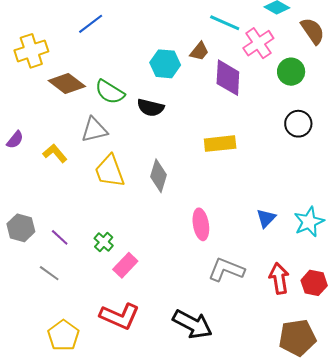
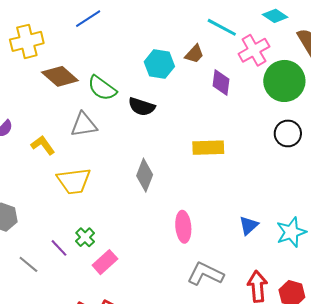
green circle: (291, 72) -> (284, 81), size x1.5
purple diamond: (228, 78) -> (221, 82), size x0.7
yellow trapezoid: (110, 171) -> (74, 181), moved, turned -81
purple line: (60, 237) -> (59, 248), moved

